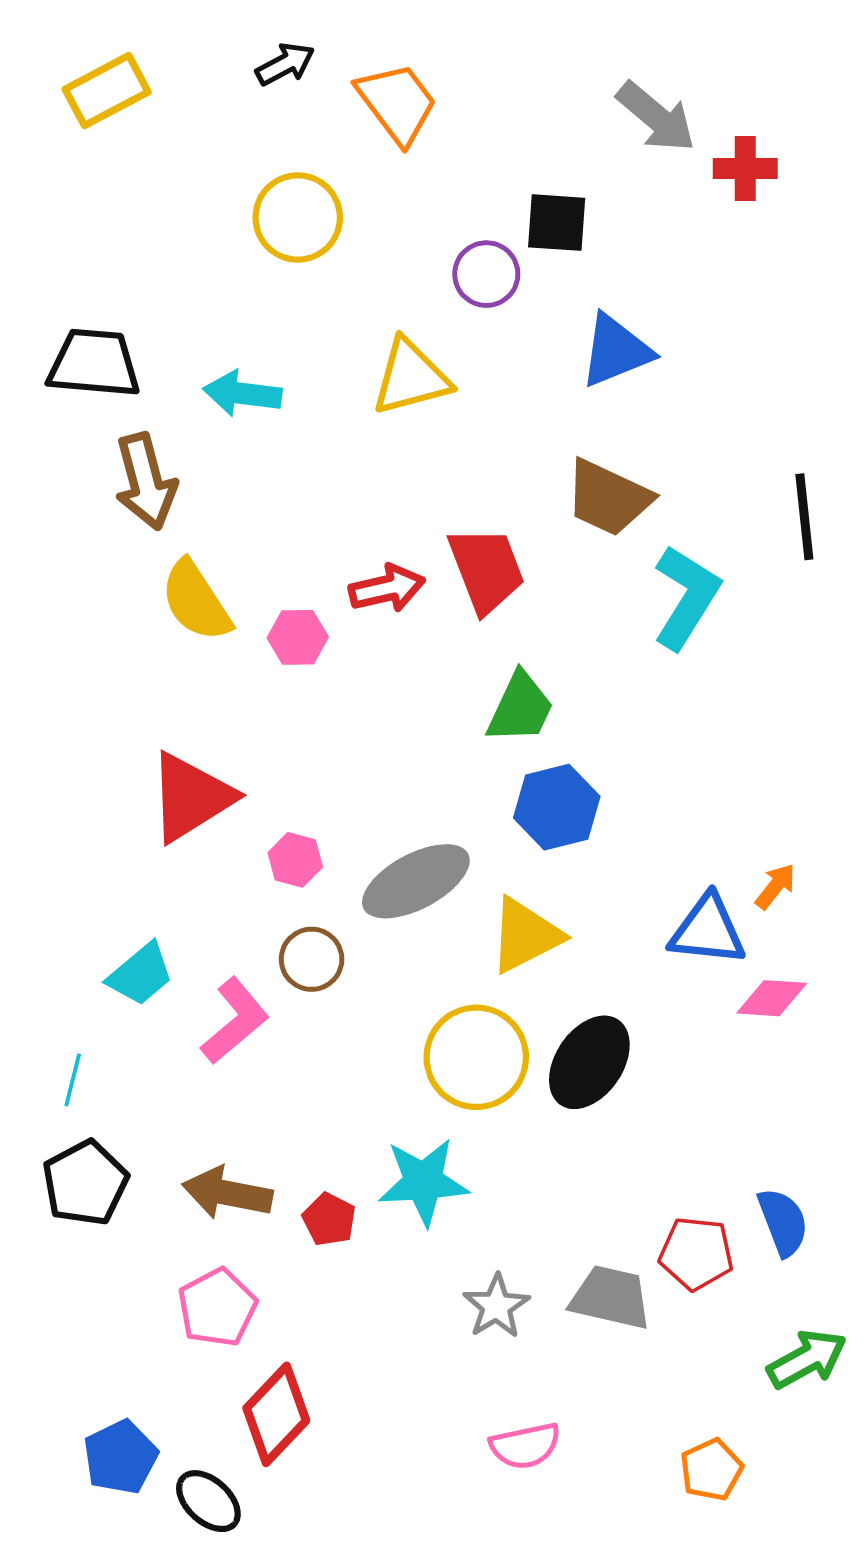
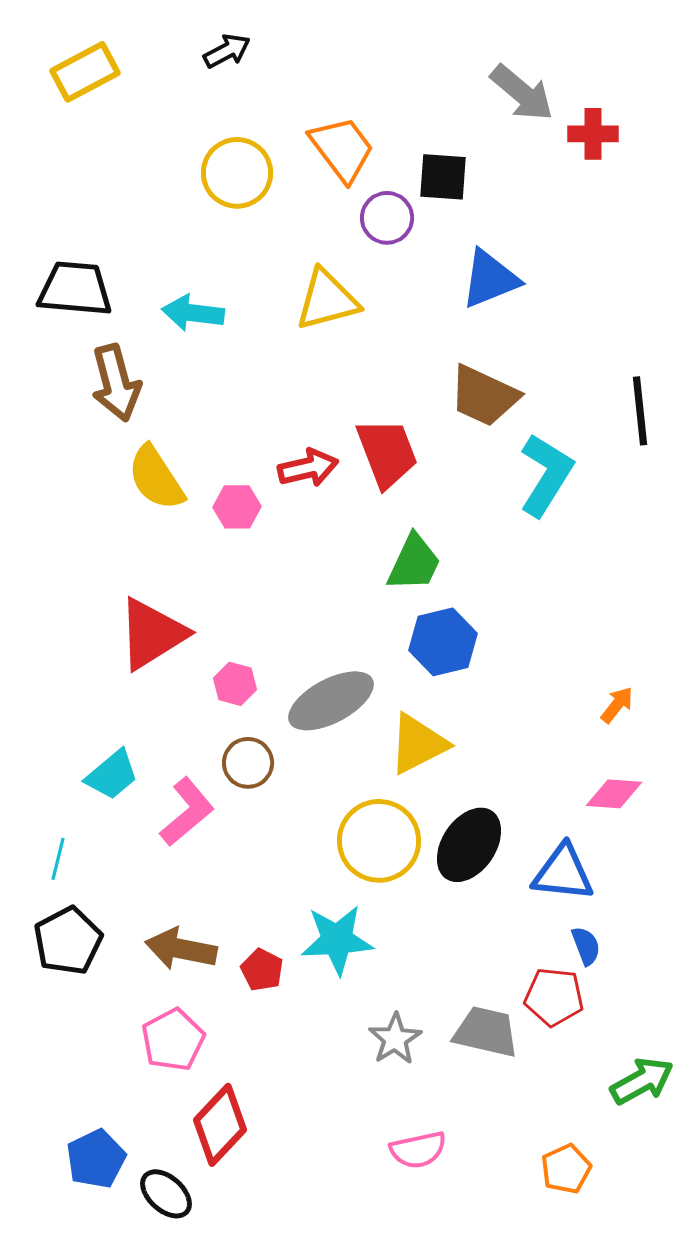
orange trapezoid: (397, 103) -> (342, 149), moved
blue triangle: (708, 930) -> (563, 873), moved
blue semicircle: (783, 1222) -> (586, 946), moved, size x0.7

